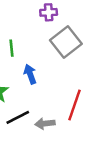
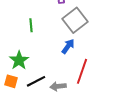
blue arrow: (30, 74) -> (68, 46), moved, turned 56

